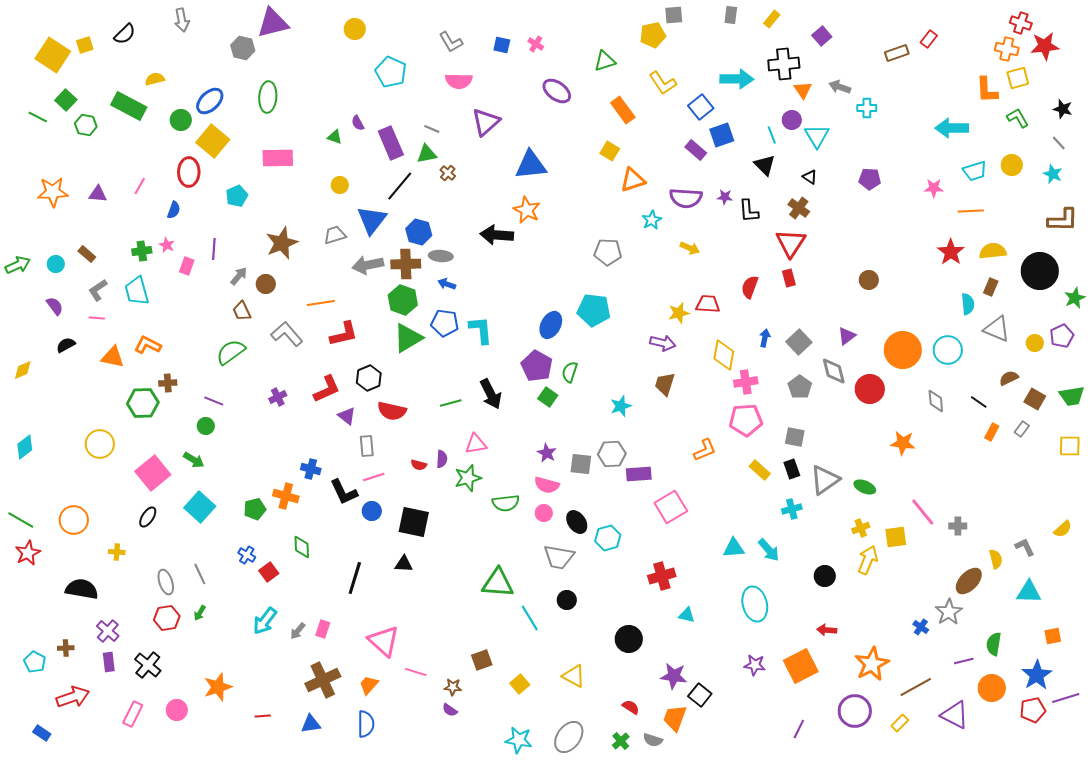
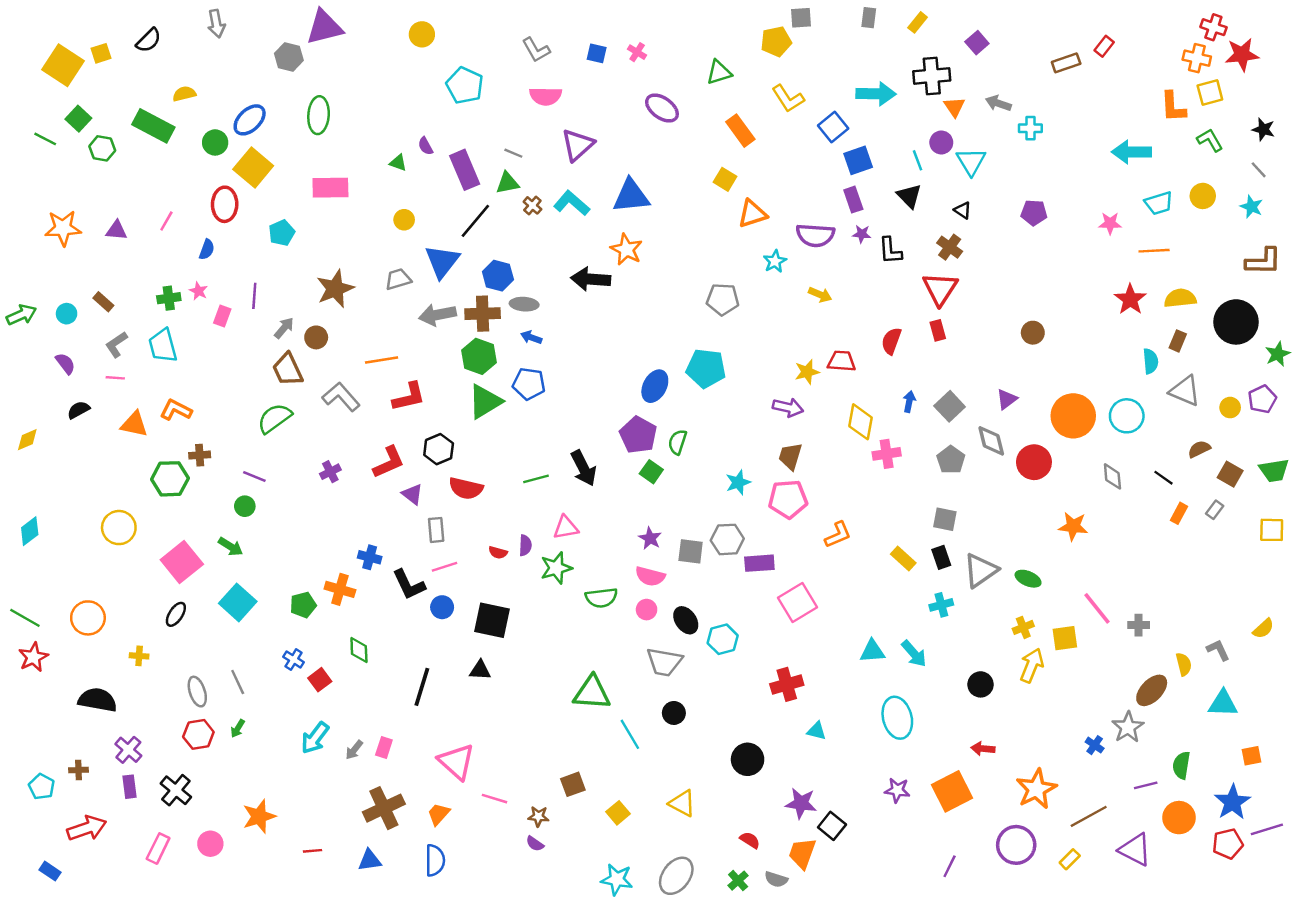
purple rectangle: (696, 150) -> (853, 200), moved, turned 30
brown trapezoid: (242, 311) -> (288, 369), size x1.4
cyan L-shape: (481, 330) -> (572, 203), moved, turned -44
pink pentagon: (746, 420) -> (788, 499), moved

